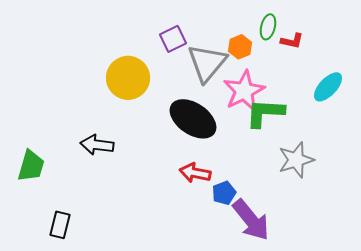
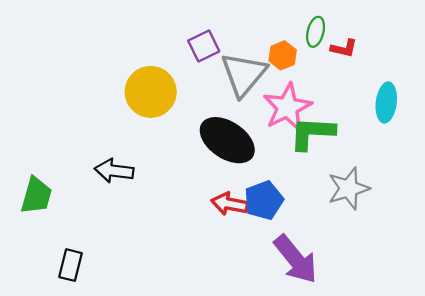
cyan ellipse: (328, 87) -> (386, 102), turned -36
blue pentagon: (224, 193) -> (264, 200), moved, size x1.4

